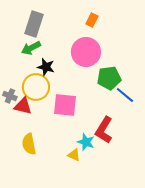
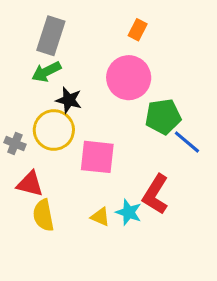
red triangle: (23, 106) -> (30, 184), moved
yellow triangle: (74, 155) -> (100, 217), moved

